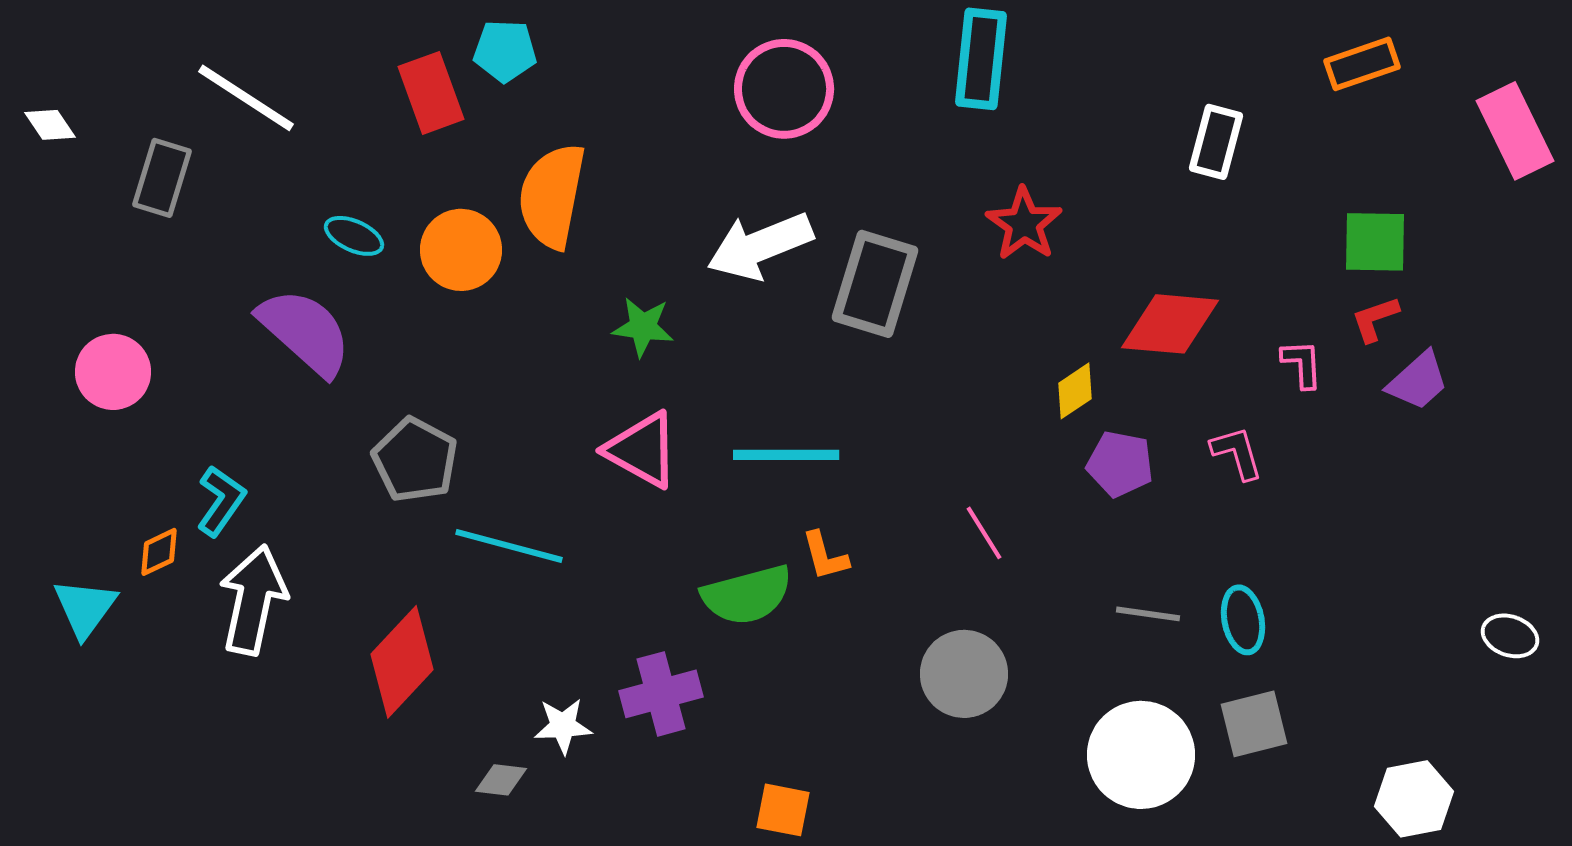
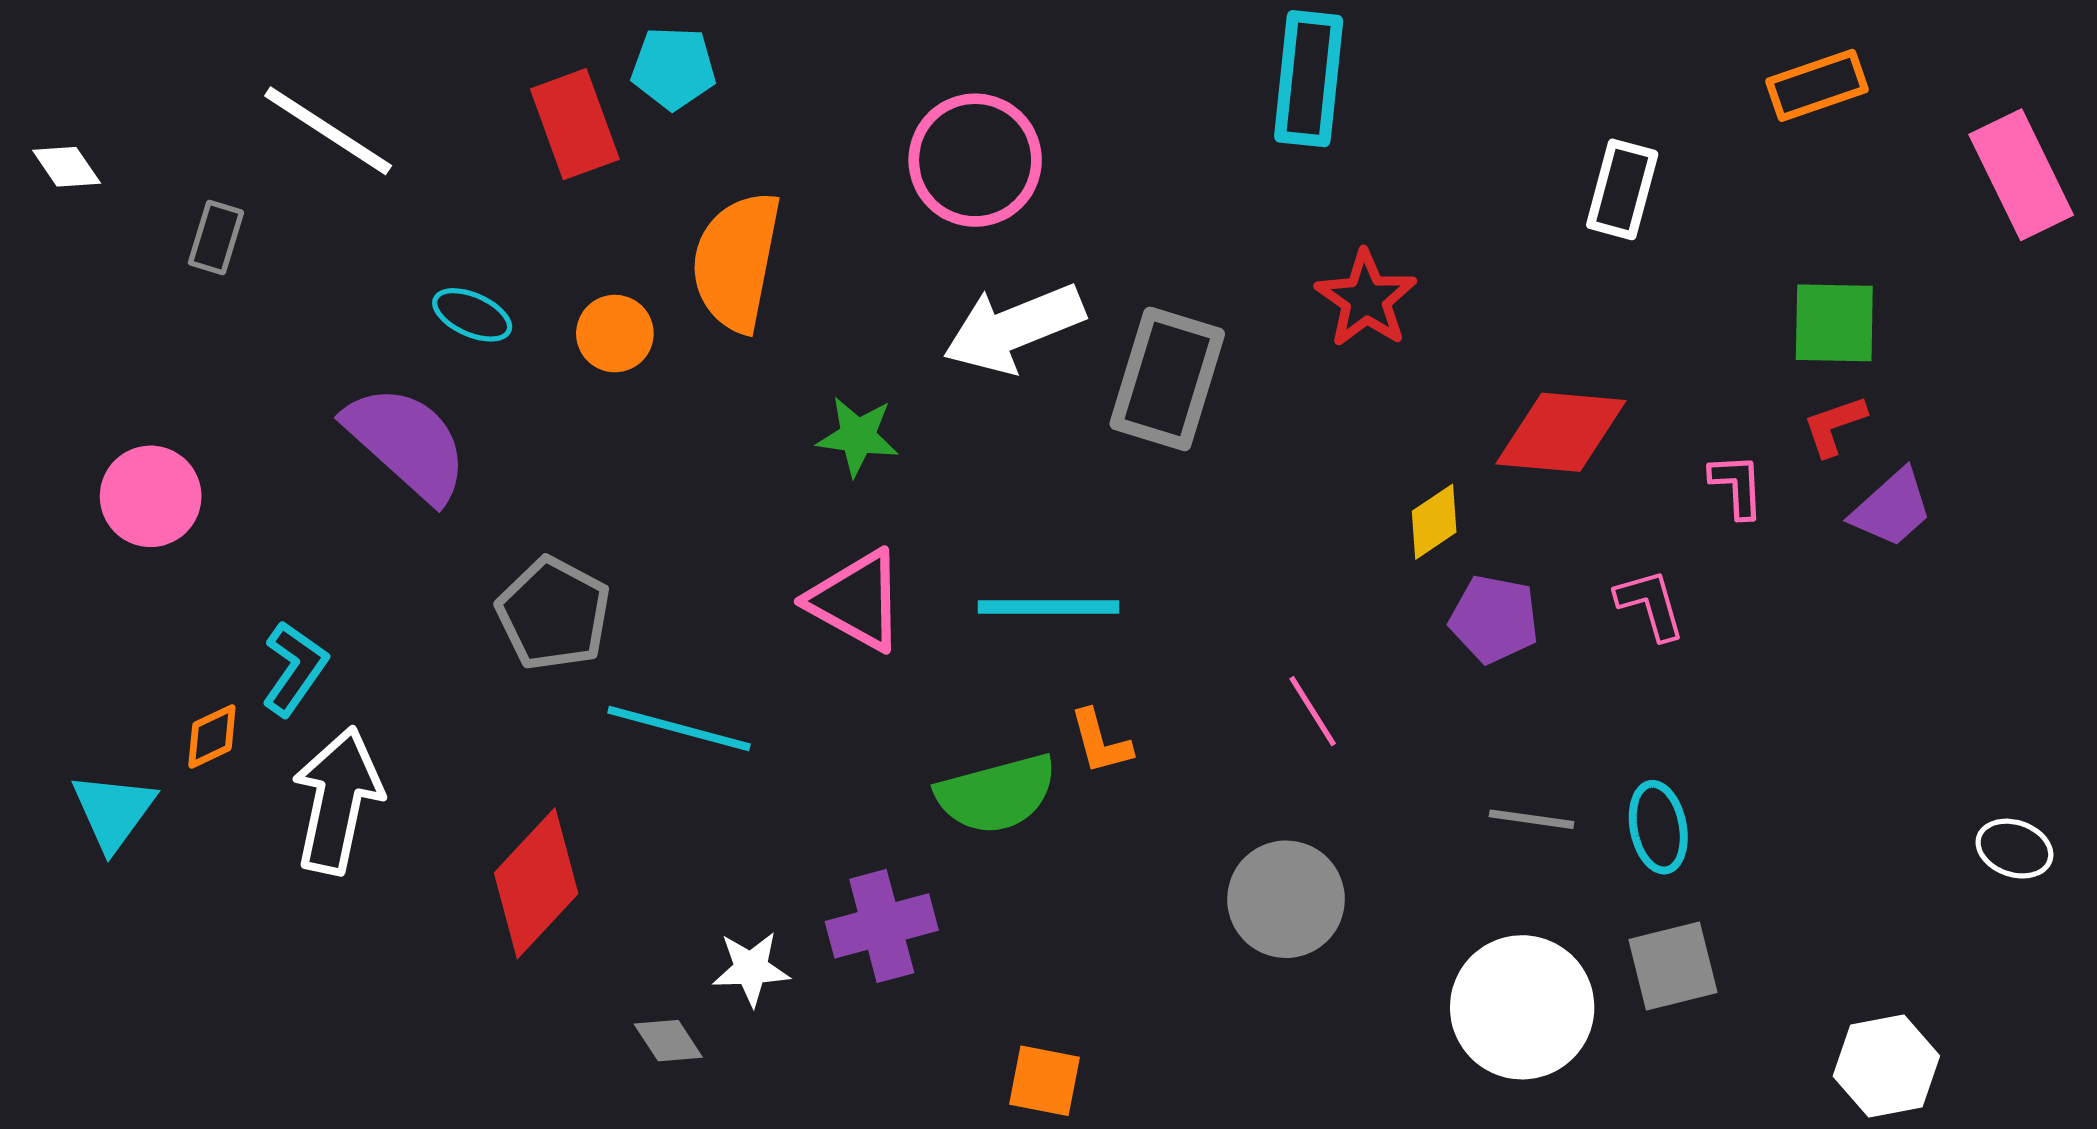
pink circle: (784, 89) -> (975, 160), moved
gray rectangle: (162, 178) -> (216, 237), size x0.7
orange circle: (461, 250) -> (615, 334), size x0.7
gray diamond: (501, 780) -> (668, 1041), turned 50

